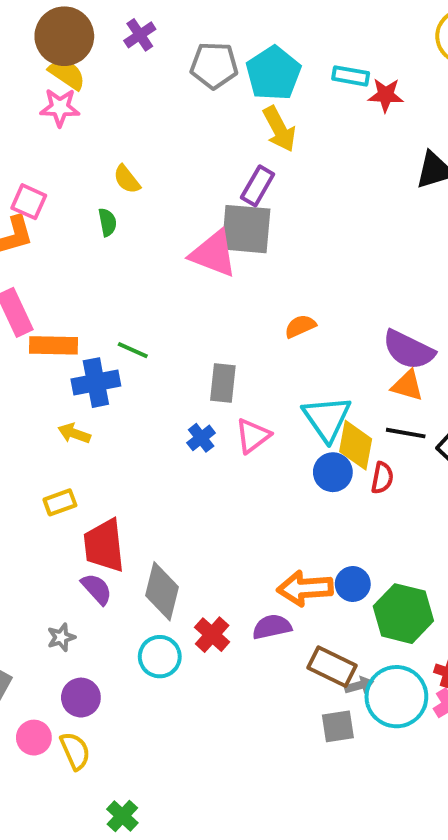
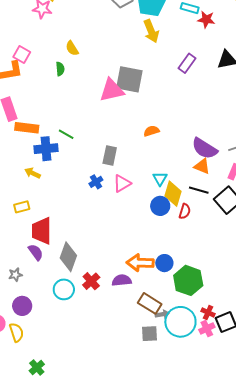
purple rectangle: (258, 186) -> (187, 63), moved
pink triangle: (213, 254) -> (112, 90), turned -40
cyan triangle: (327, 418) -> (160, 179), size x0.6

